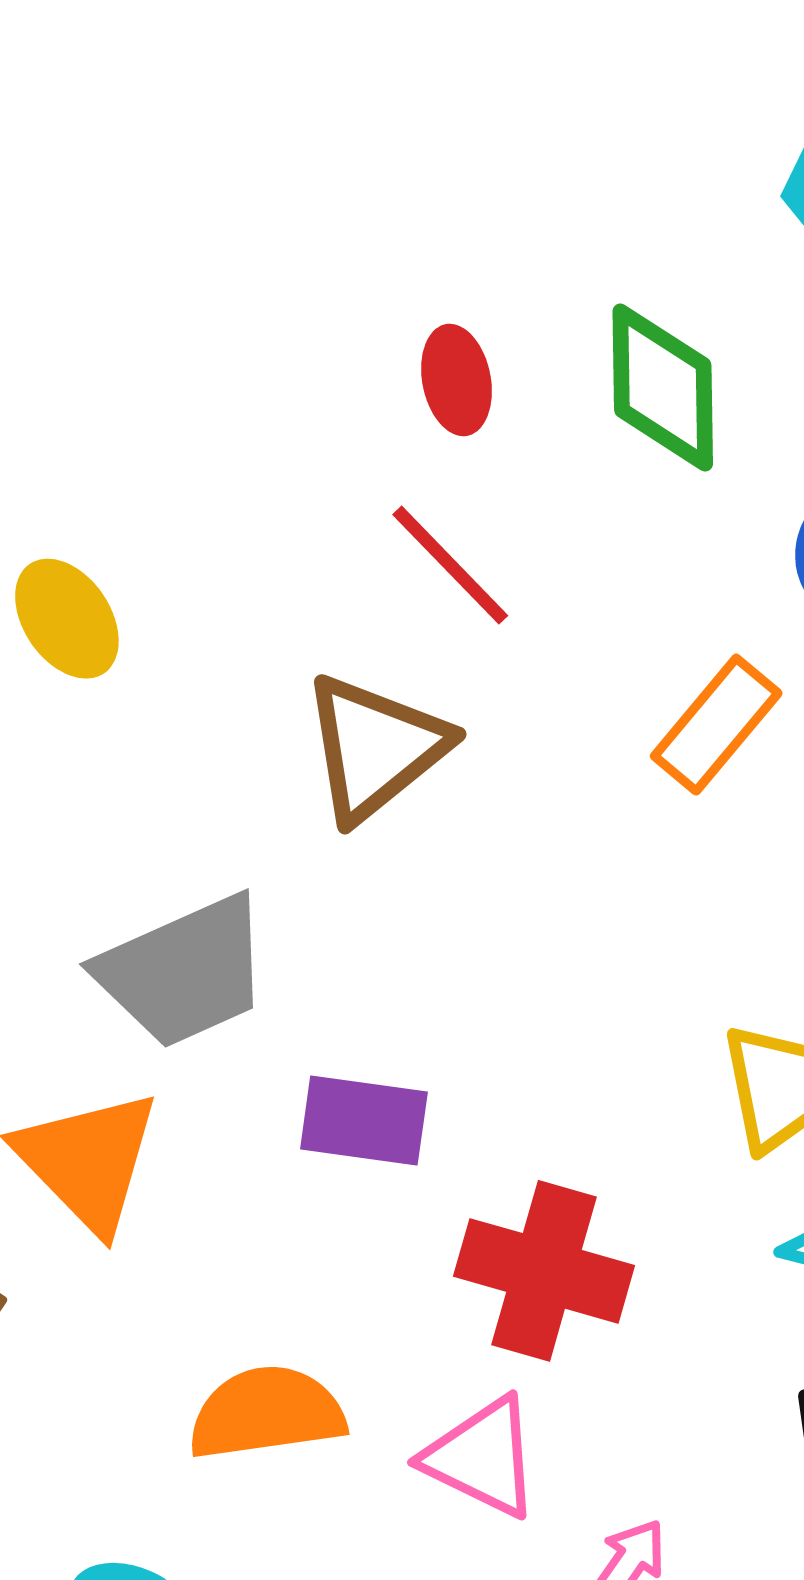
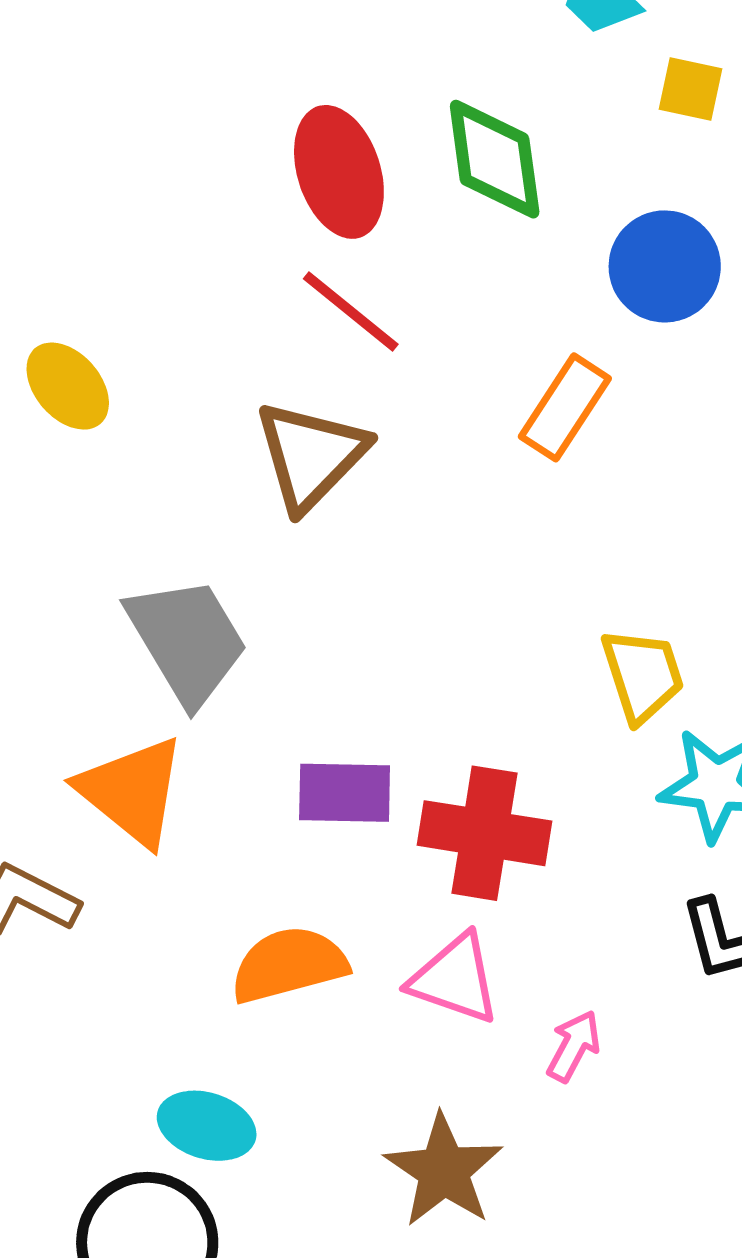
red ellipse: (456, 380) -> (339, 172), size x1.6
gray trapezoid: (184, 971) -> (187, 641), turned -90
purple rectangle: (364, 1121) -> (345, 793), moved

